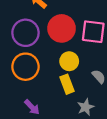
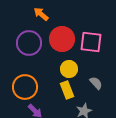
orange circle: (25, 67) -> (25, 87), moved

